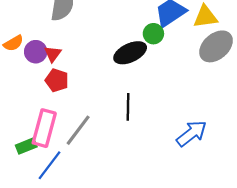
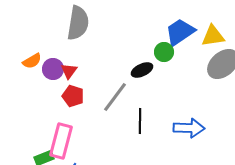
black ellipse: (130, 53) -> (142, 70), size x0.7
gray line: (78, 130) -> (115, 97), moved
blue arrow: (192, 133) -> (189, 128), moved, turned 40

